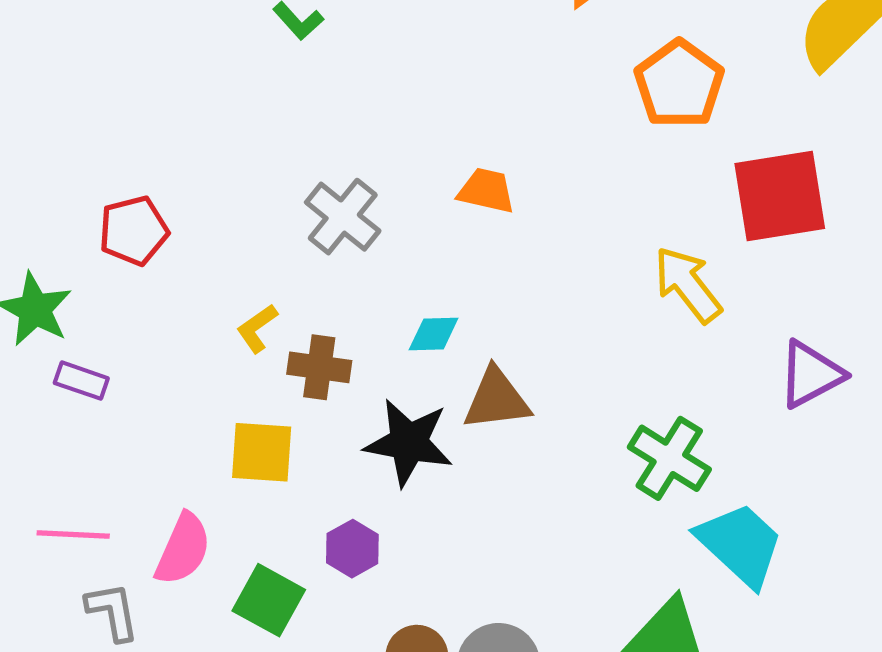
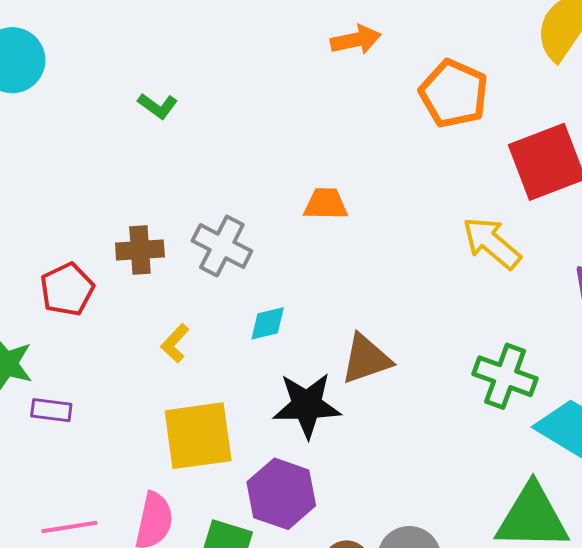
cyan diamond: (434, 334) -> (268, 323), moved
brown cross: (319, 367) -> (140, 250), moved
yellow square: (262, 452) -> (198, 436), size x1.4
purple hexagon: (352, 549) -> (281, 494), size x1.6

